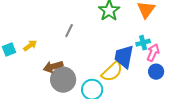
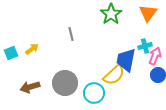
gray line: (69, 31) -> (71, 34), turned -40
brown arrow: (53, 67) -> (30, 87), moved

